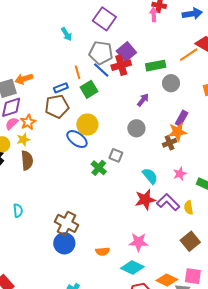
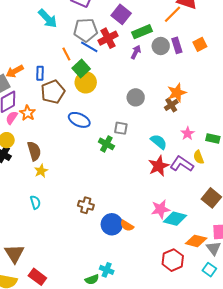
cyan arrow: (66, 34) -> (48, 18), size x1.5
purple square: (126, 52) -> (121, 14), moved
blue rectangle: (61, 88) -> (40, 73), moved, turned -56
purple arrow: (143, 100) -> (136, 52), moved
purple rectangle: (182, 118) -> (177, 45), moved, turned -35
yellow circle: (87, 124) -> (86, 82), moved
yellow star: (23, 140) -> (41, 171), moved
yellow semicircle: (189, 208) -> (199, 157), moved
brown cross: (67, 223) -> (86, 205), size x0.7
blue circle: (64, 243) -> (112, 224), moved
orange semicircle: (103, 251) -> (127, 226), turned 48
cyan diamond: (132, 267) -> (175, 219), moved

